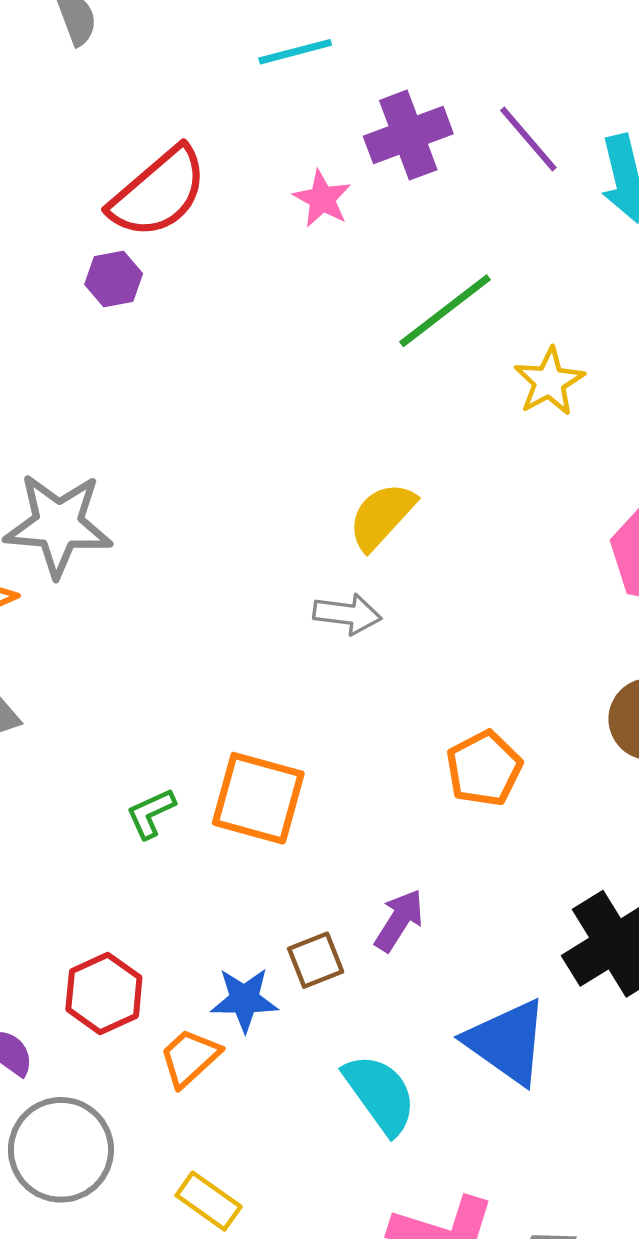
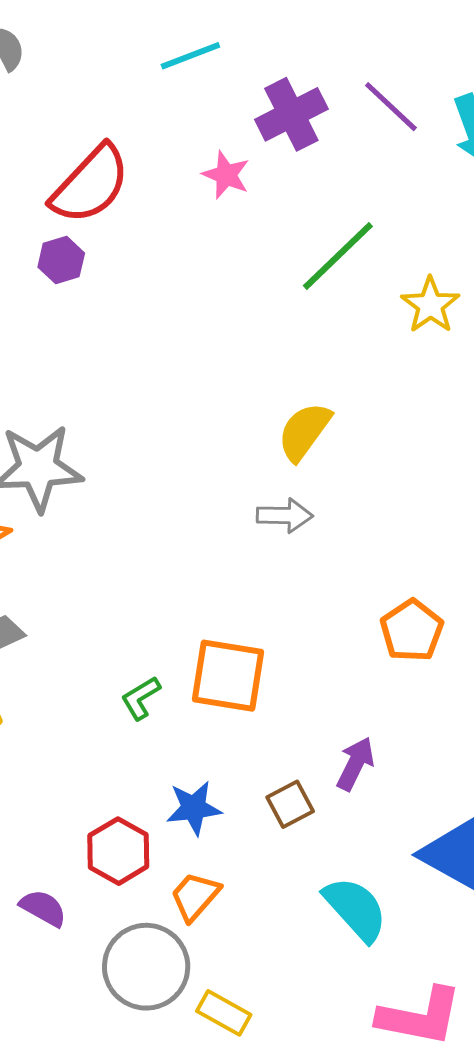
blue star: (244, 1000) -> (194, 808), moved
gray circle: (61, 1150) -> (146, 967), moved

